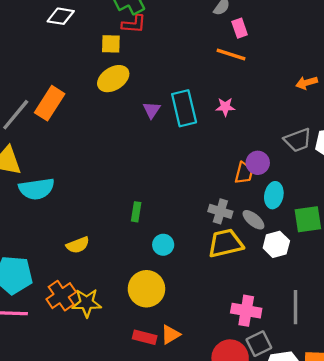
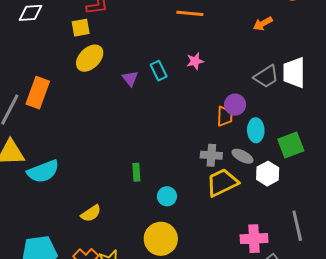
cyan rectangle: (184, 108) -> (159, 71), size x0.6

